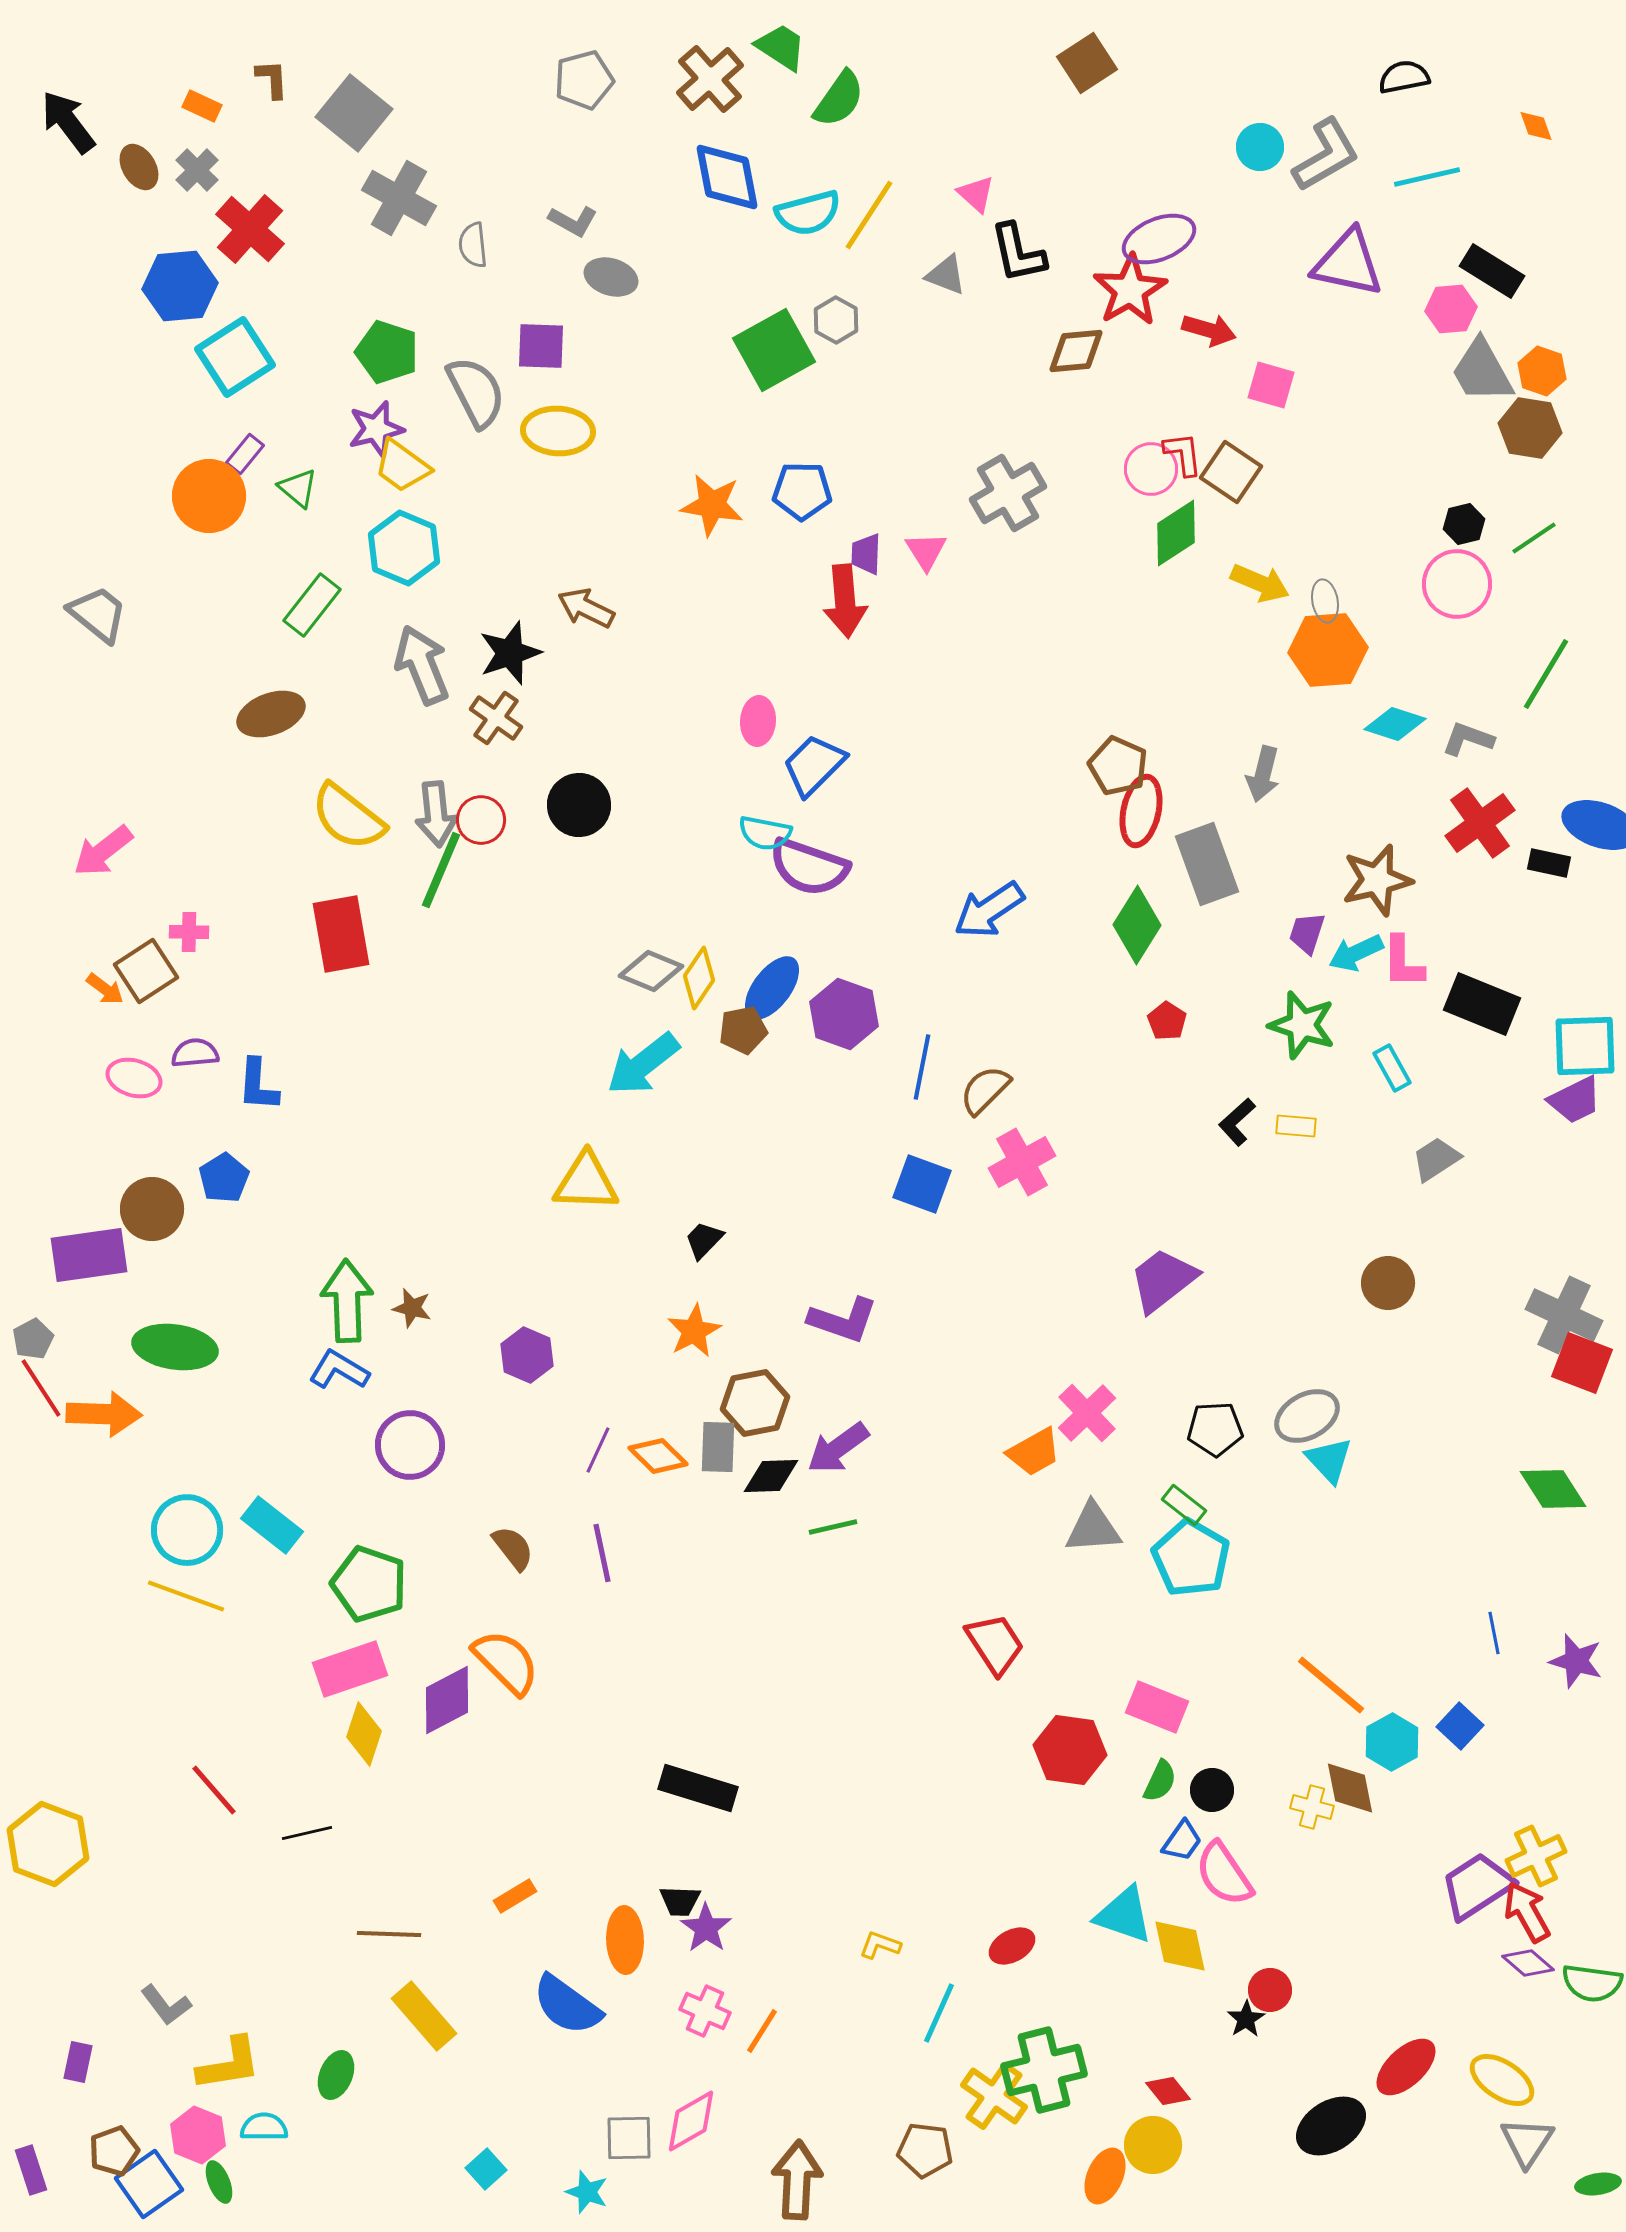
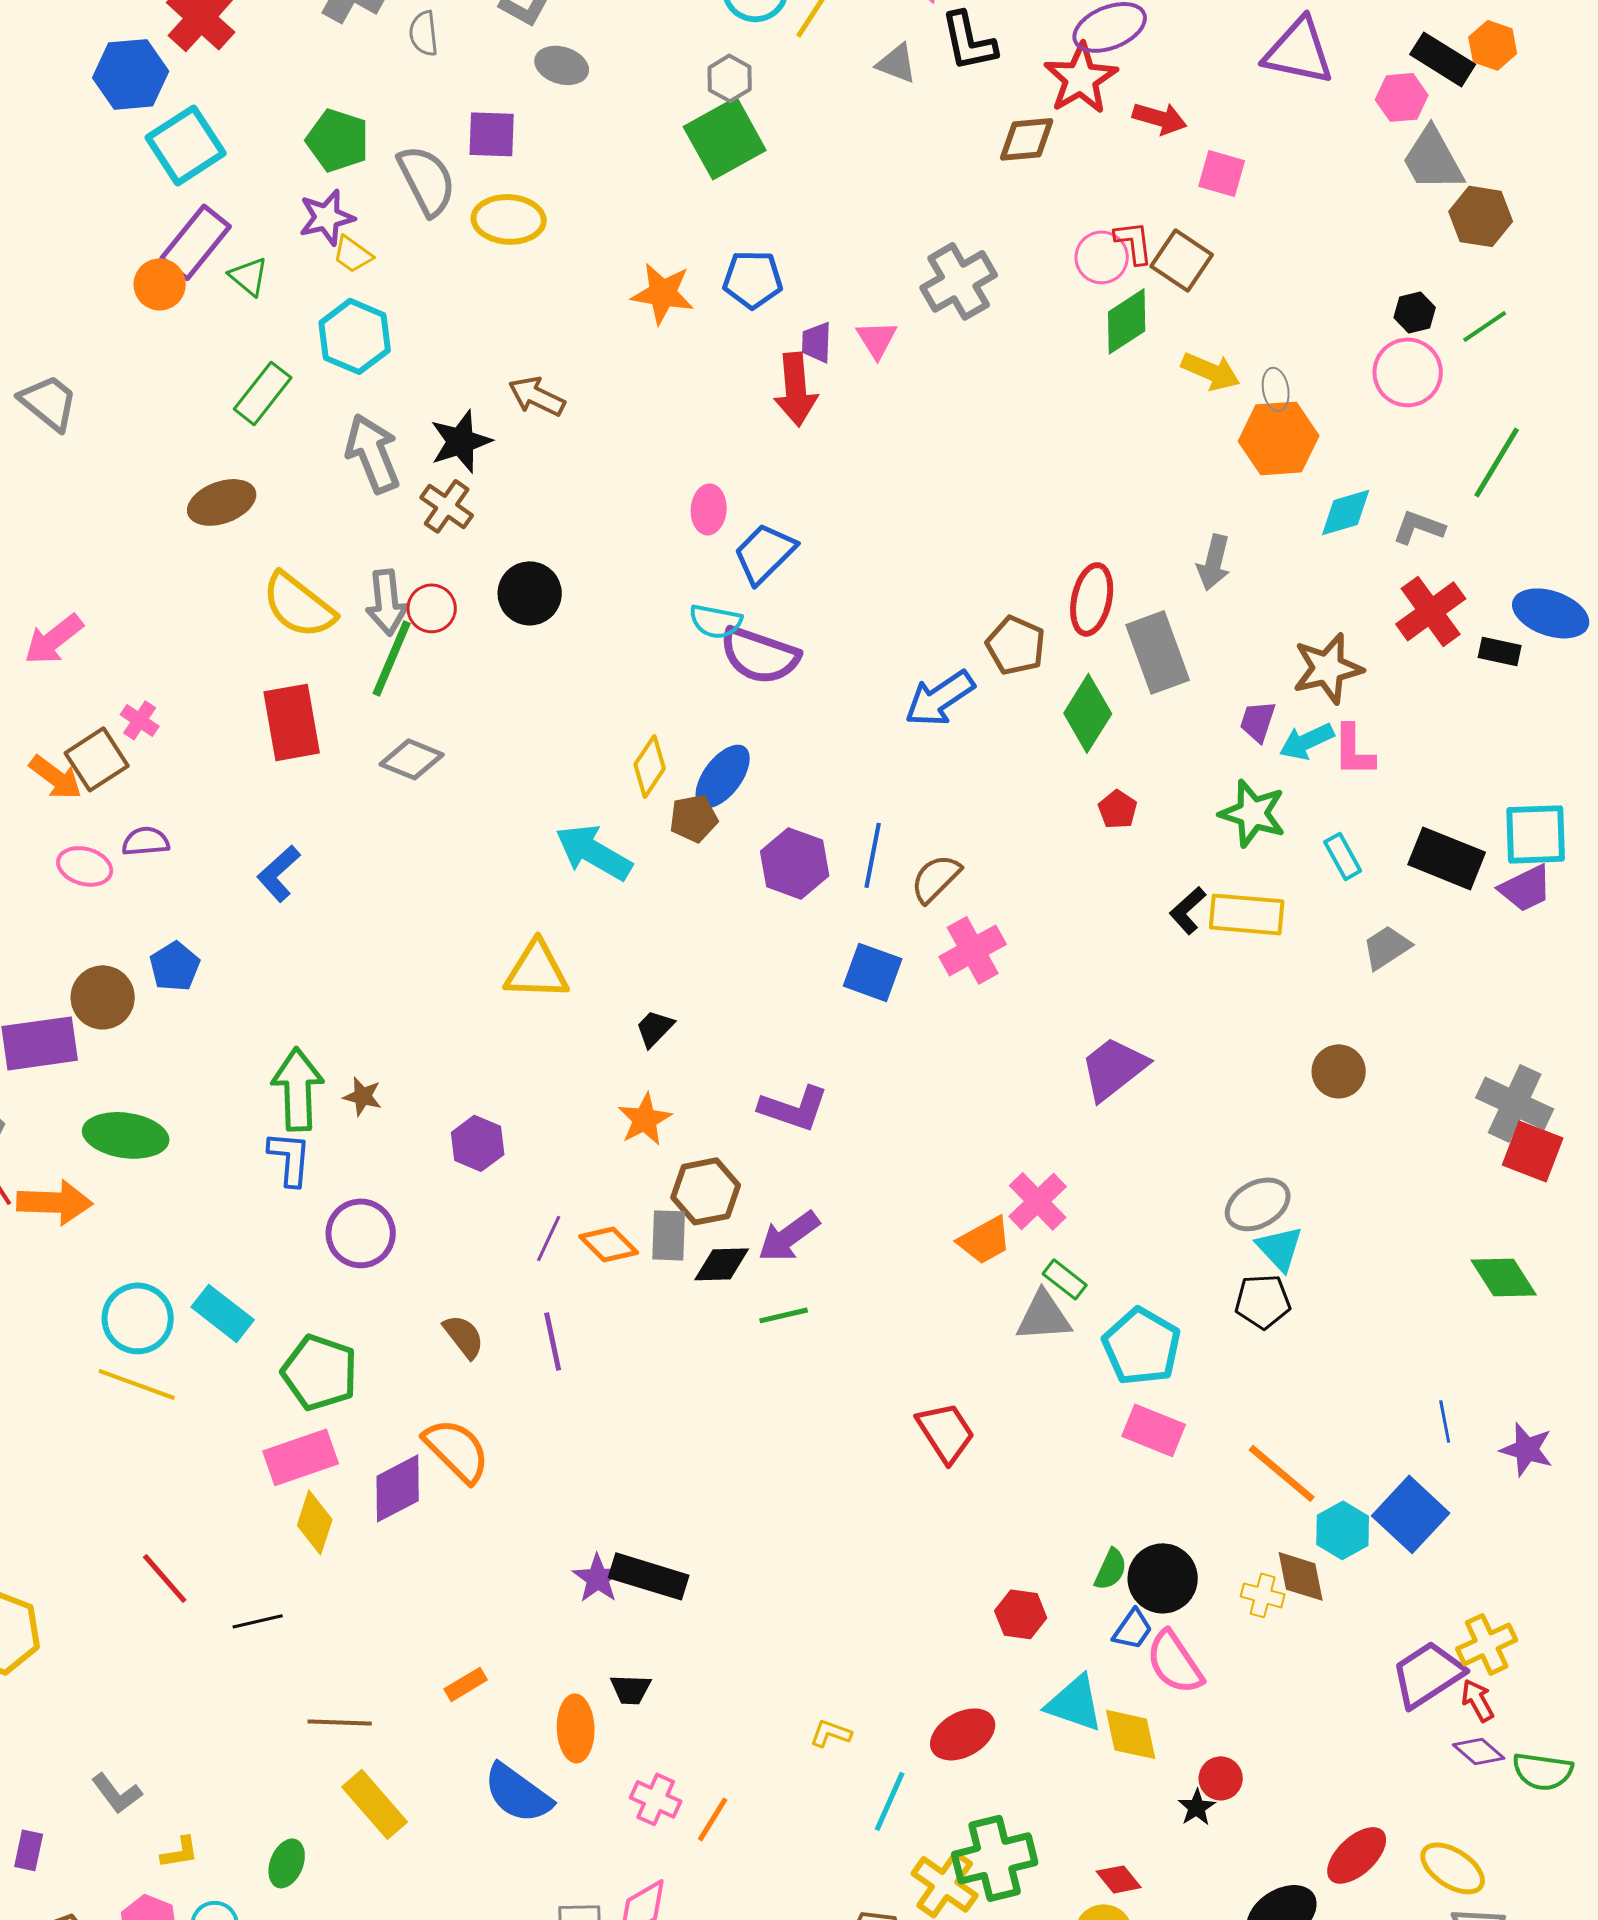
gray hexagon: (836, 320) -> (730, 78), moved
orange hexagon: (1542, 371) -> (1493, 45), moved
purple rectangle: (245, 454) -> (196, 242), size x1.8
yellow trapezoid: (402, 466) -> (353, 254), size x0.7
orange circle: (209, 496) -> (160, 284), size x0.7
cyan diamond: (1395, 724) -> (1346, 512), turned -34
brown pentagon: (1118, 766) -> (1016, 645), moved
pink cross: (189, 932) -> (140, 720), turned 33
gray diamond: (651, 971) -> (412, 759), moved
orange arrow: (105, 989) -> (56, 777), size x1.4
black rectangle: (1482, 1004) -> (1447, 858), moved
purple hexagon: (844, 1014) -> (795, 863), moved
cyan arrow: (643, 1064) -> (594, 852), turned 68
blue L-shape: (258, 1085) -> (279, 873), moved, turned 44
yellow rectangle: (1296, 1126) -> (1247, 914), size x1.8
blue L-shape: (339, 1370) -> (290, 1158), turned 64
black pentagon: (1215, 1429) -> (1263, 1301), moved
green rectangle: (1184, 1505) -> (1065, 1279), moved
pink rectangle: (1157, 1707) -> (1154, 1430), moved
blue square: (1460, 1726) -> (1411, 1514), size x1.6
red hexagon: (1070, 1750) -> (1021, 1614), moved, size x0.7
black circle: (1212, 1790) -> (1163, 1578), size x1.6
red arrow: (1527, 1912) -> (1478, 1700), size x0.7
purple star: (706, 1928) -> (598, 1578), moved
red ellipse: (1012, 1946) -> (963, 1734), size x1.4
yellow L-shape: (229, 2064) -> (180, 1852), size x0.6

